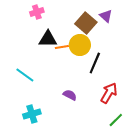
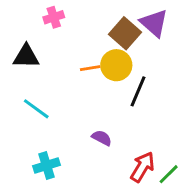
purple triangle: (106, 16) -> (154, 23), size x1.5
black triangle: (48, 39) -> (26, 56), moved
red arrow: (109, 93) -> (142, 167), moved

